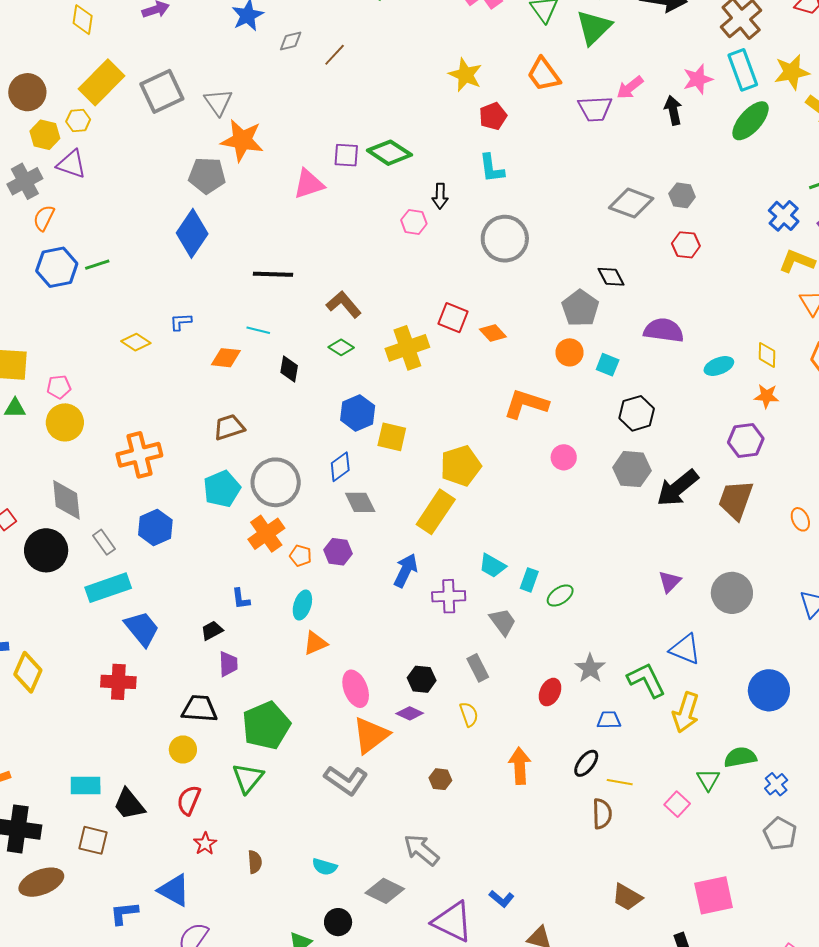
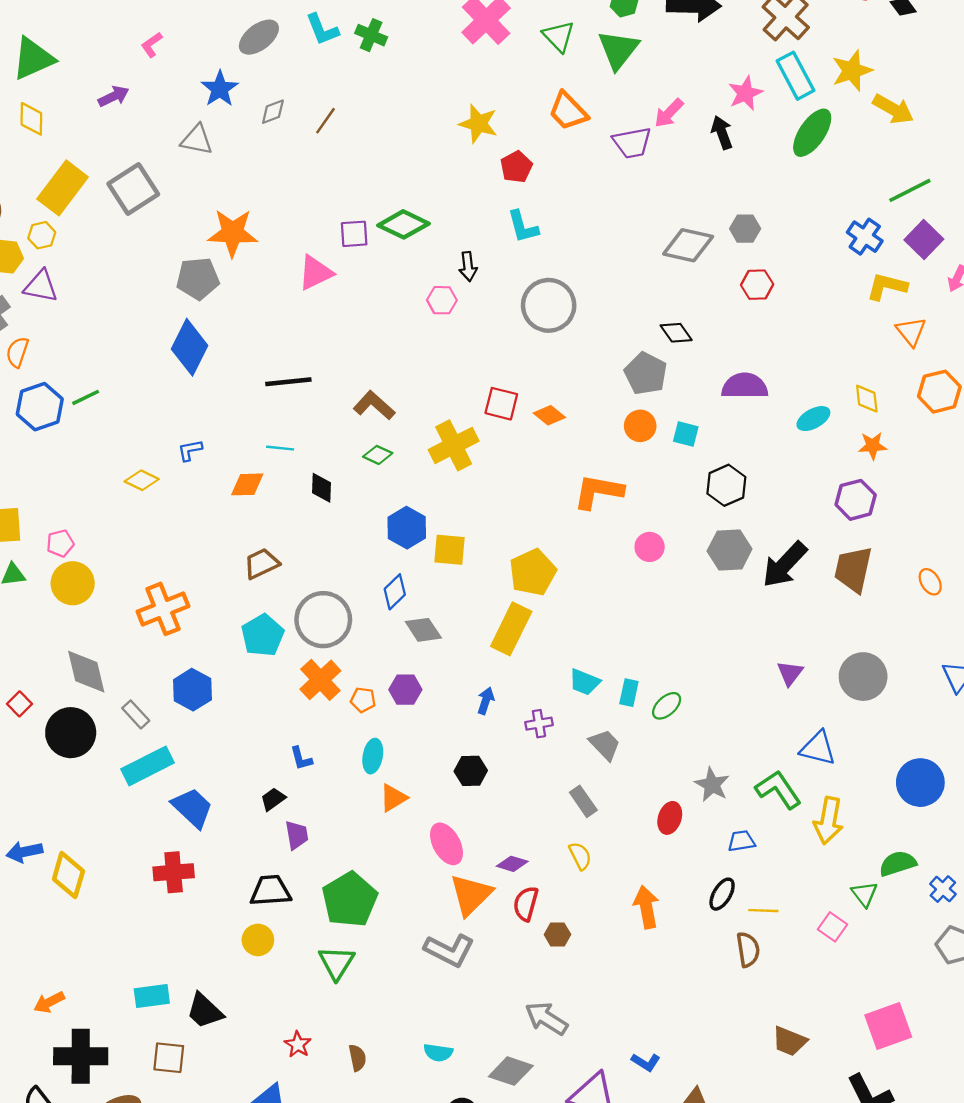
gray triangle: (218, 102) -> (197, 140), moved, turned -36
blue arrow: (406, 571) -> (486, 701), size x0.7
purple cross: (449, 596) -> (539, 724), size x0.7
black hexagon: (422, 679) -> (471, 771), moved
red semicircle: (189, 800) -> (526, 904), moved

